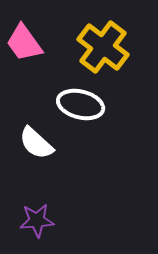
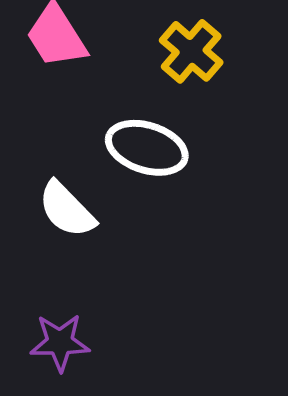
yellow cross: (103, 47) -> (191, 51), size x0.7

